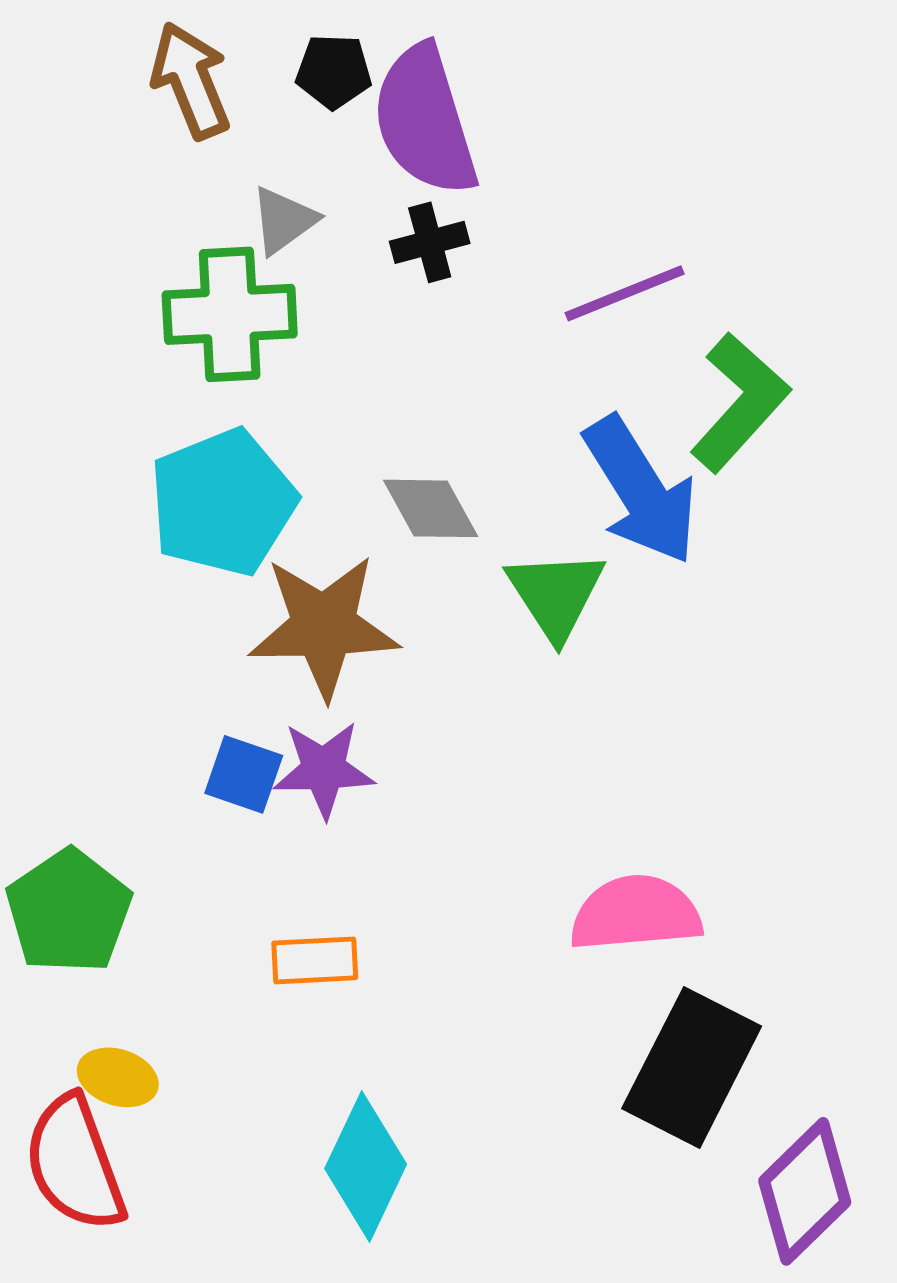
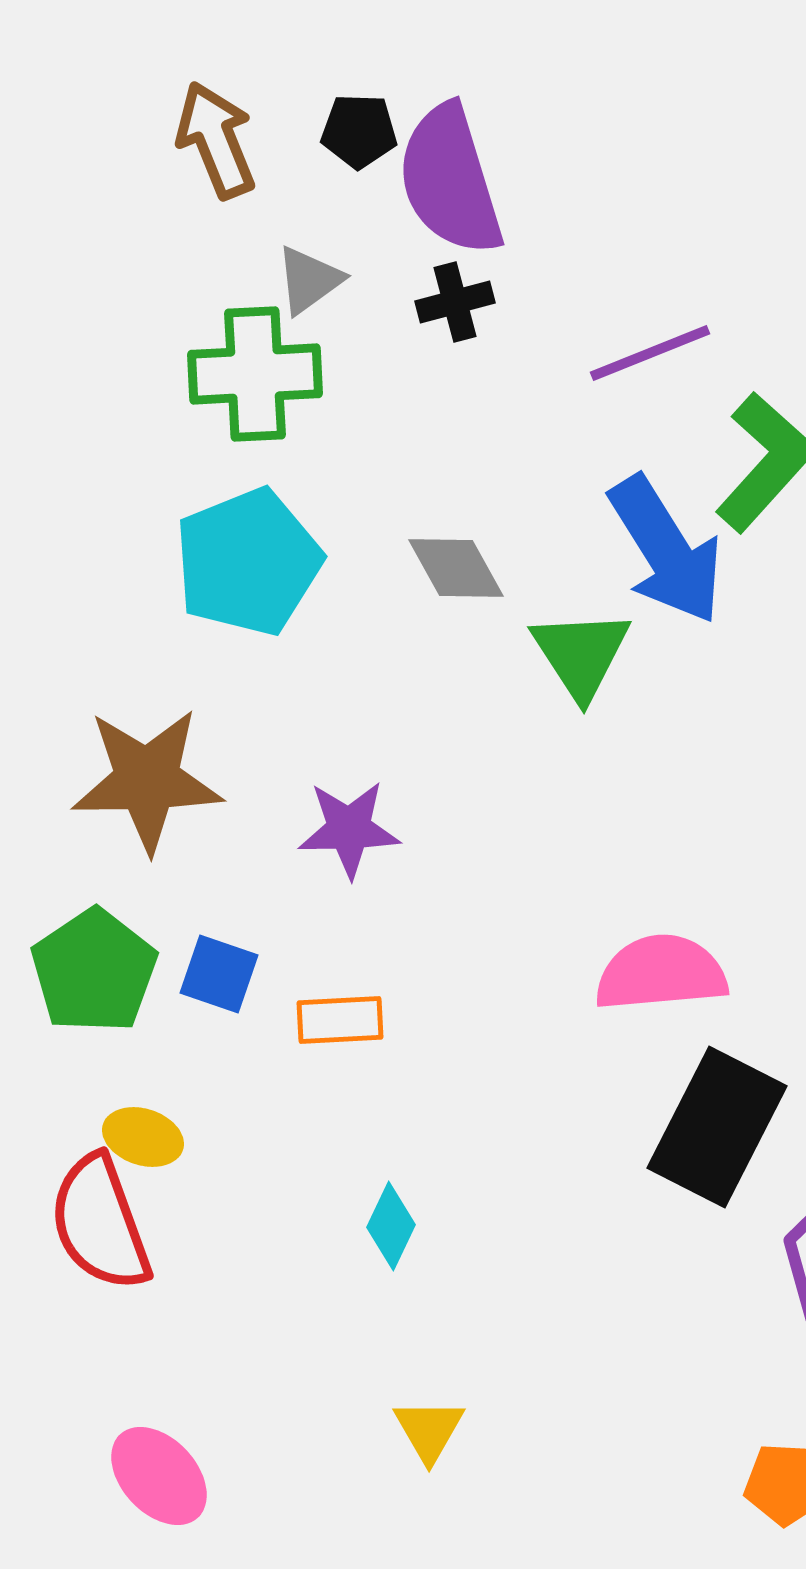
brown star: (324, 626) -> (147, 780), moved
blue square: (244, 774) -> (219, 974), moved
cyan diamond: (366, 1166) -> (391, 1226), size x0.6

